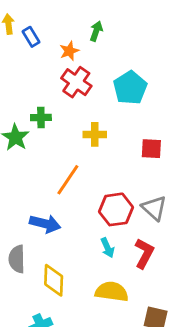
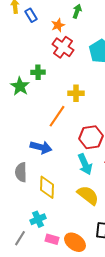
yellow cross: (95, 134) -> (76, 93), moved
cyan arrow: (107, 248) -> (85, 164), size x1.5
yellow semicircle: (112, 292) -> (88, 195), turned 30

